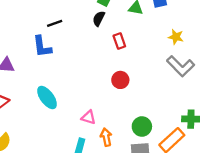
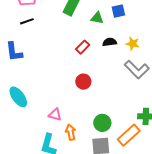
black semicircle: (99, 19) -> (110, 42), moved, turned 56
black line: (55, 23) -> (27, 21), moved
red rectangle: (119, 41) -> (83, 47), turned 64

